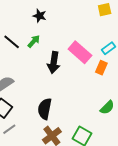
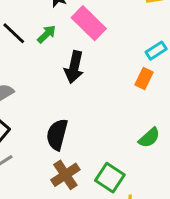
pink rectangle: (80, 52) -> (89, 23), moved

